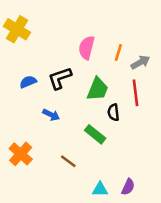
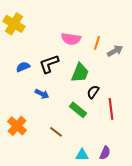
pink semicircle: (87, 48) -> (71, 39), turned -96
red line: (135, 93) -> (111, 109), moved
black semicircle: (113, 112) -> (93, 92), turned 40

